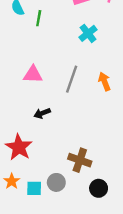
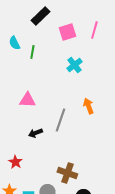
gray line: (72, 79) -> (60, 120), moved
red star: (19, 147) -> (15, 162), size x0.6

